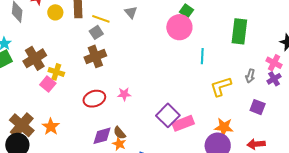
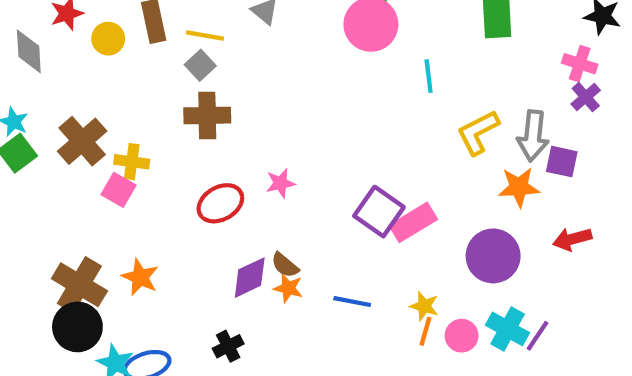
brown cross: (95, 56) -> (207, 115), turned 30
gray arrow: (250, 76) -> (533, 136), moved, size x1.6
orange star: (224, 127) -> (519, 187), moved

